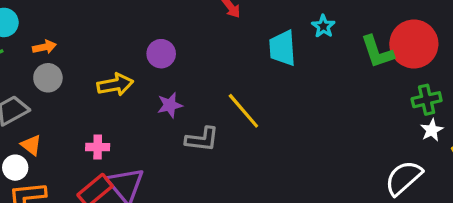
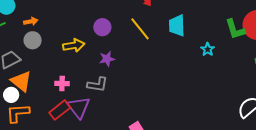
cyan star: (323, 26) -> (208, 49), moved
yellow line: (243, 111) -> (140, 29), moved
gray L-shape: (202, 139) -> (98, 84), moved
orange triangle: (31, 145) -> (21, 81), size x1.6

